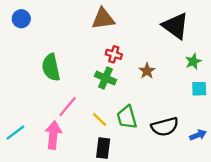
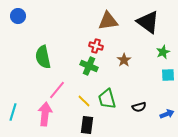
brown triangle: (103, 19) -> (108, 21), moved
black semicircle: (165, 127) -> (139, 107), size x0.6
cyan line: (15, 133) -> (13, 112), turned -36

